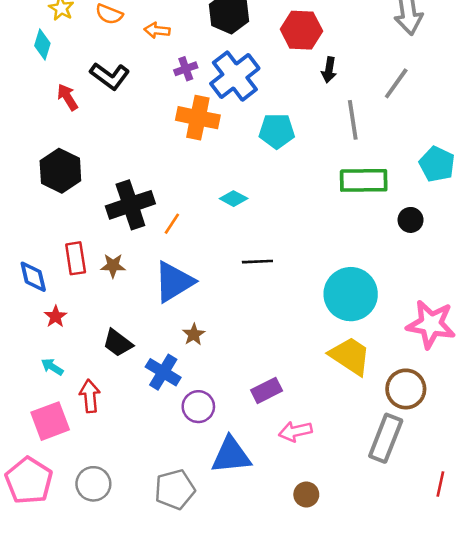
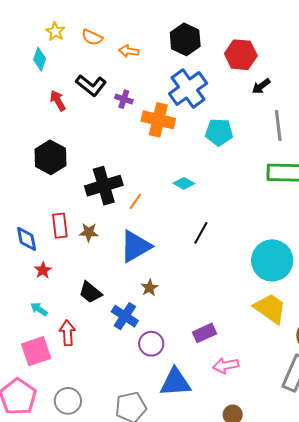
purple cross: (186, 69) -> (124, 99), moved, turned 36
black arrow: (329, 70) -> (261, 86), turned 42
black line: (257, 262) -> (201, 233), turned -60

